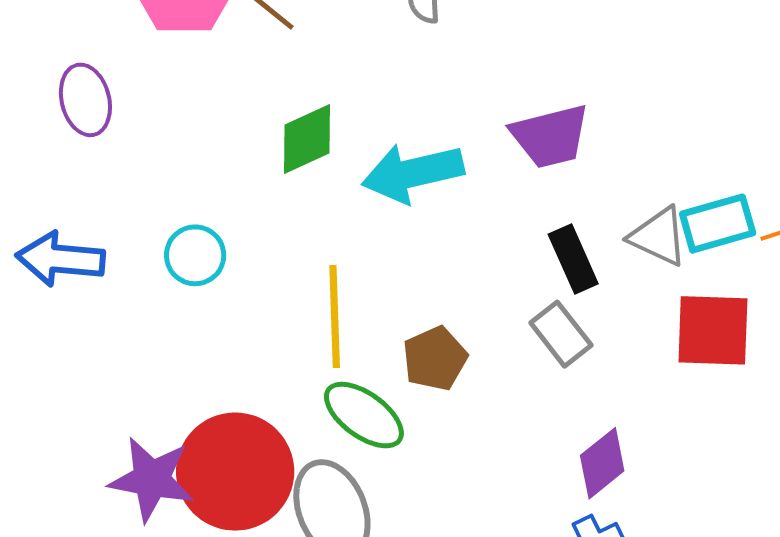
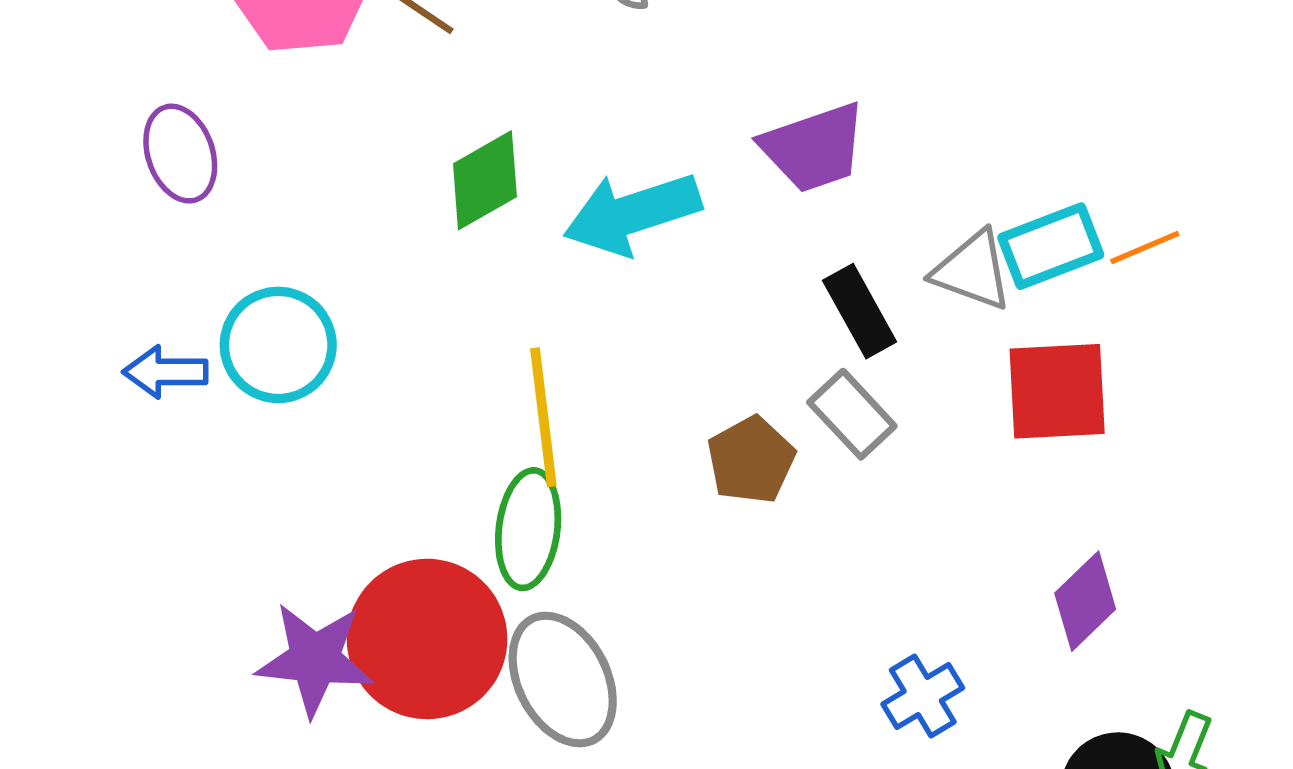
cyan circle: (195, 255) -> (278, 345), moved, size x1.4
blue arrow: (60, 259) -> (165, 372), size x0.7
brown pentagon: (435, 359) -> (751, 460), moved
green ellipse: (364, 415) -> (528, 529), moved, turned 66
purple diamond: (602, 463) -> (1085, 601), moved

